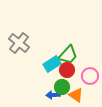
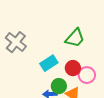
green trapezoid: (68, 55) -> (75, 38), moved
red circle: (67, 70) -> (73, 68), moved

